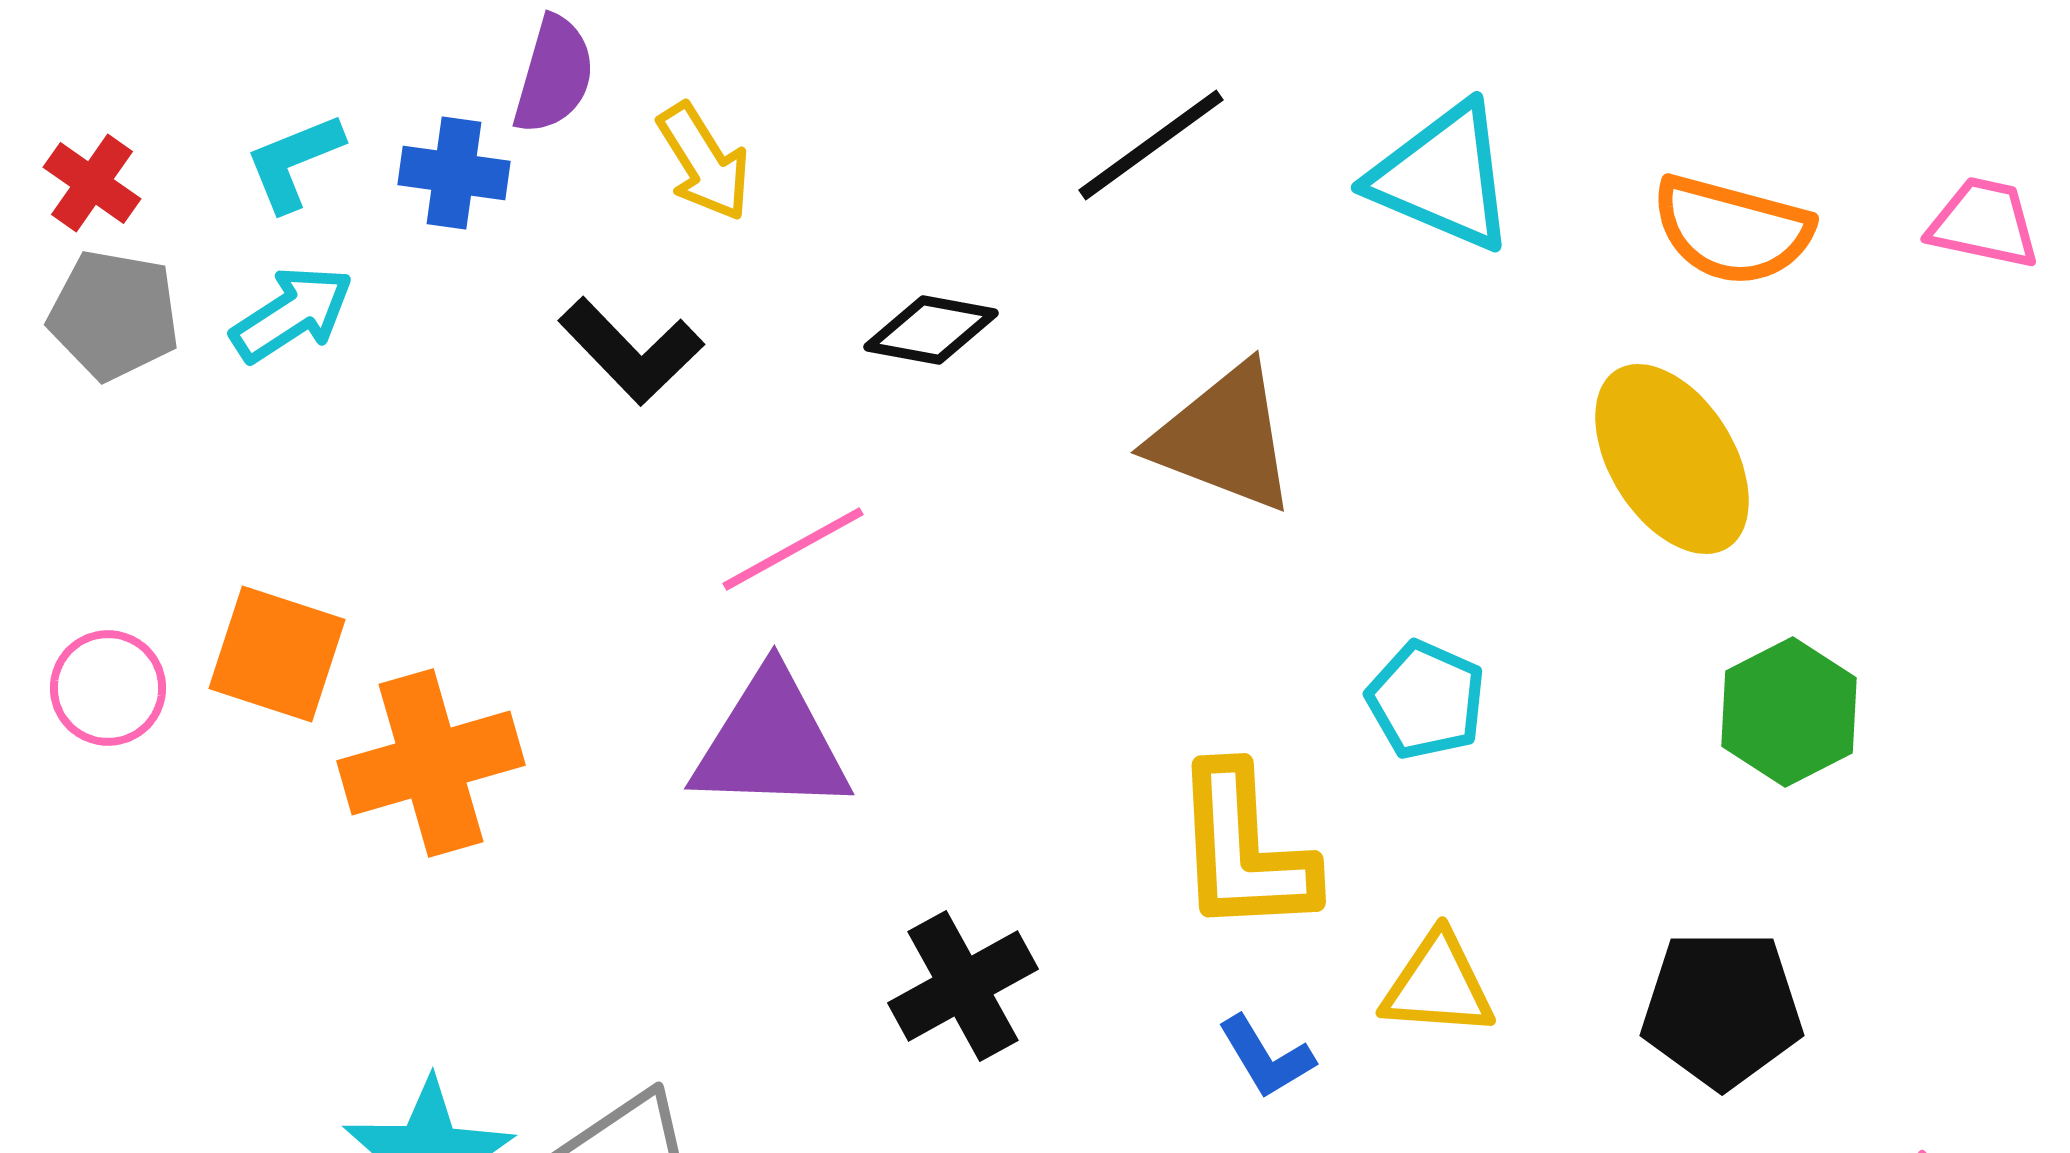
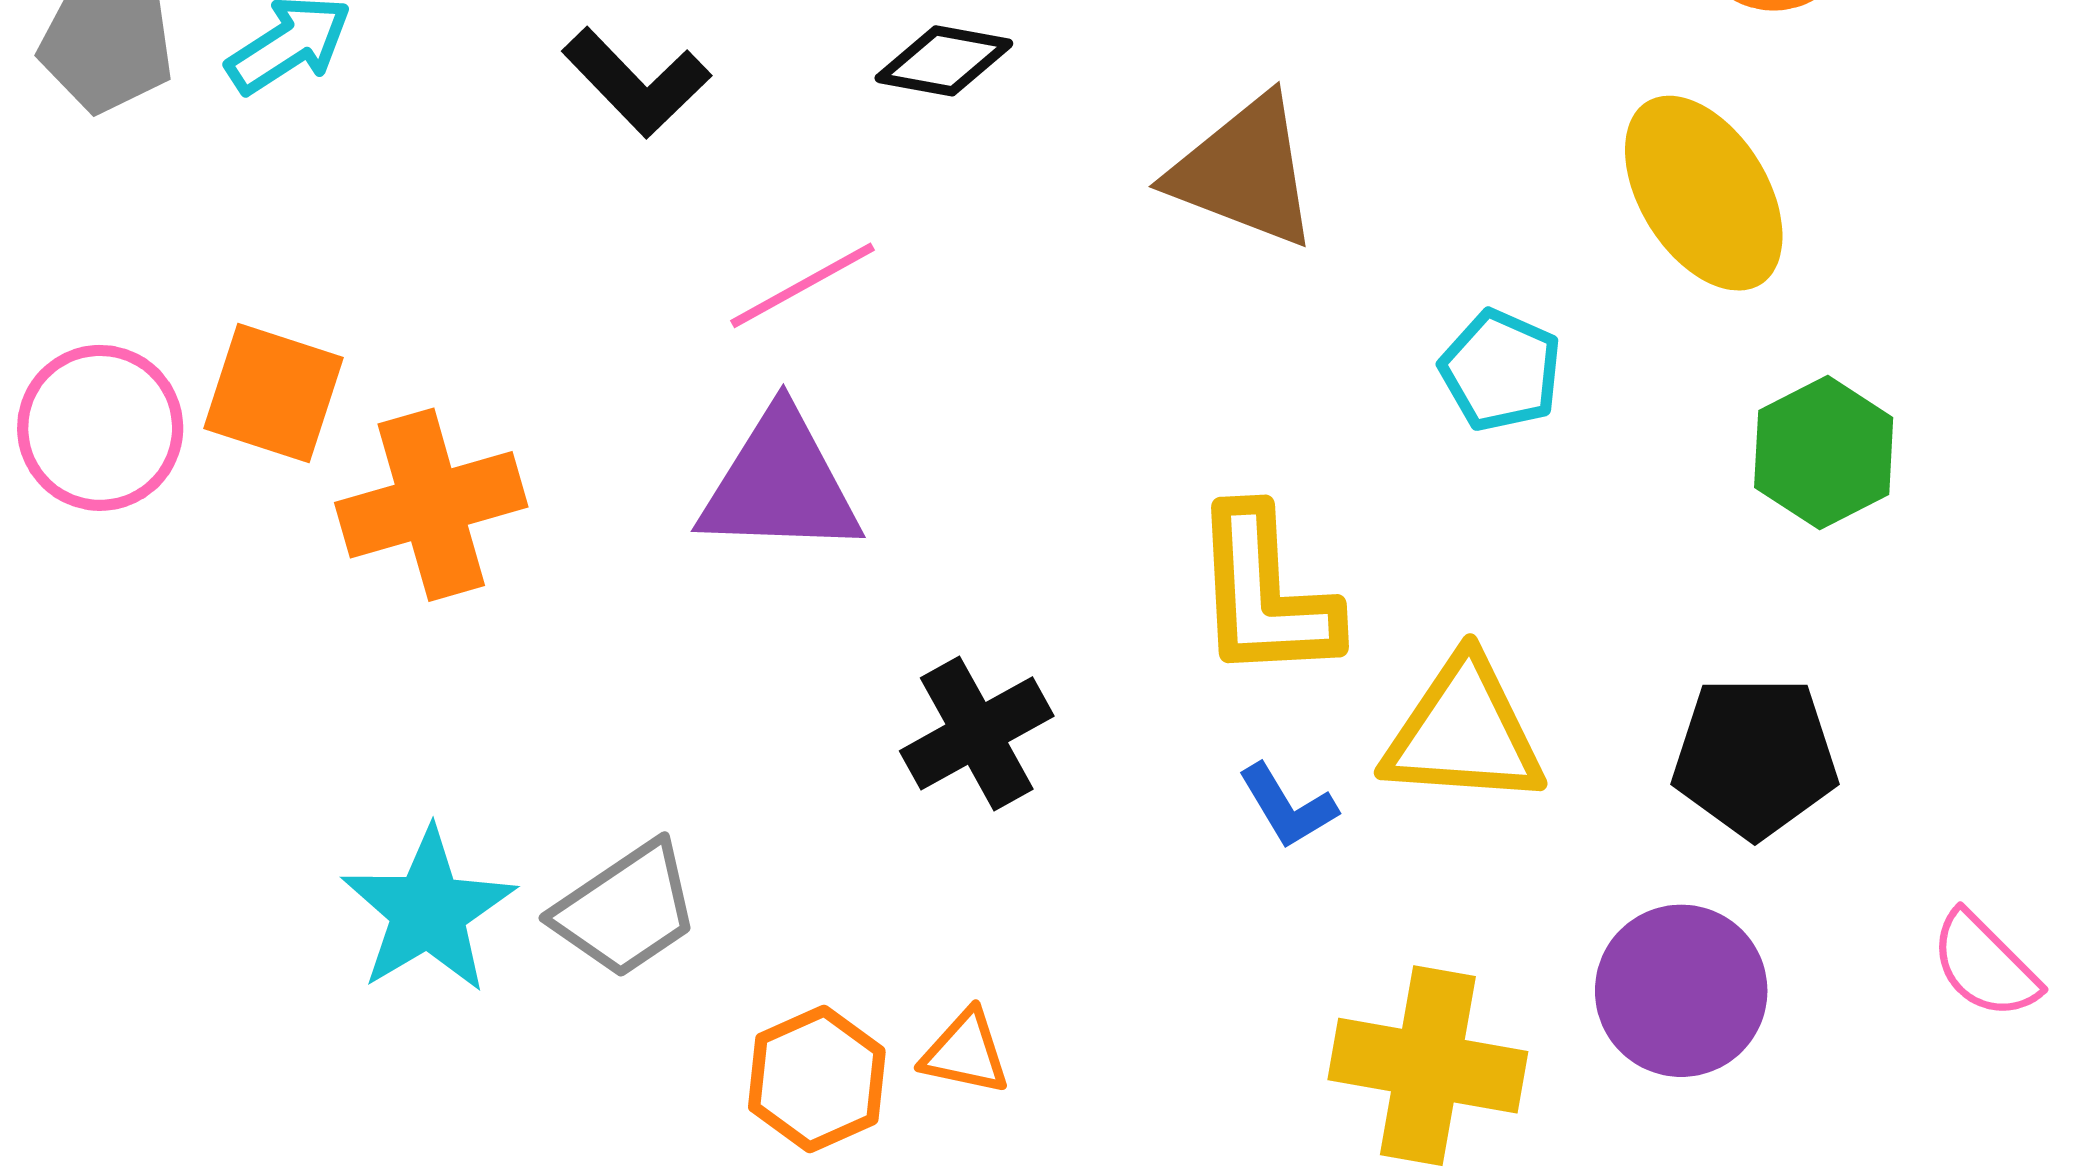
pink circle: (108, 688) -> (100, 428), size x1.4
cyan pentagon: (1426, 700) -> (1501, 370), moved
yellow triangle: (1438, 985) -> (1464, 732), size x1.4

